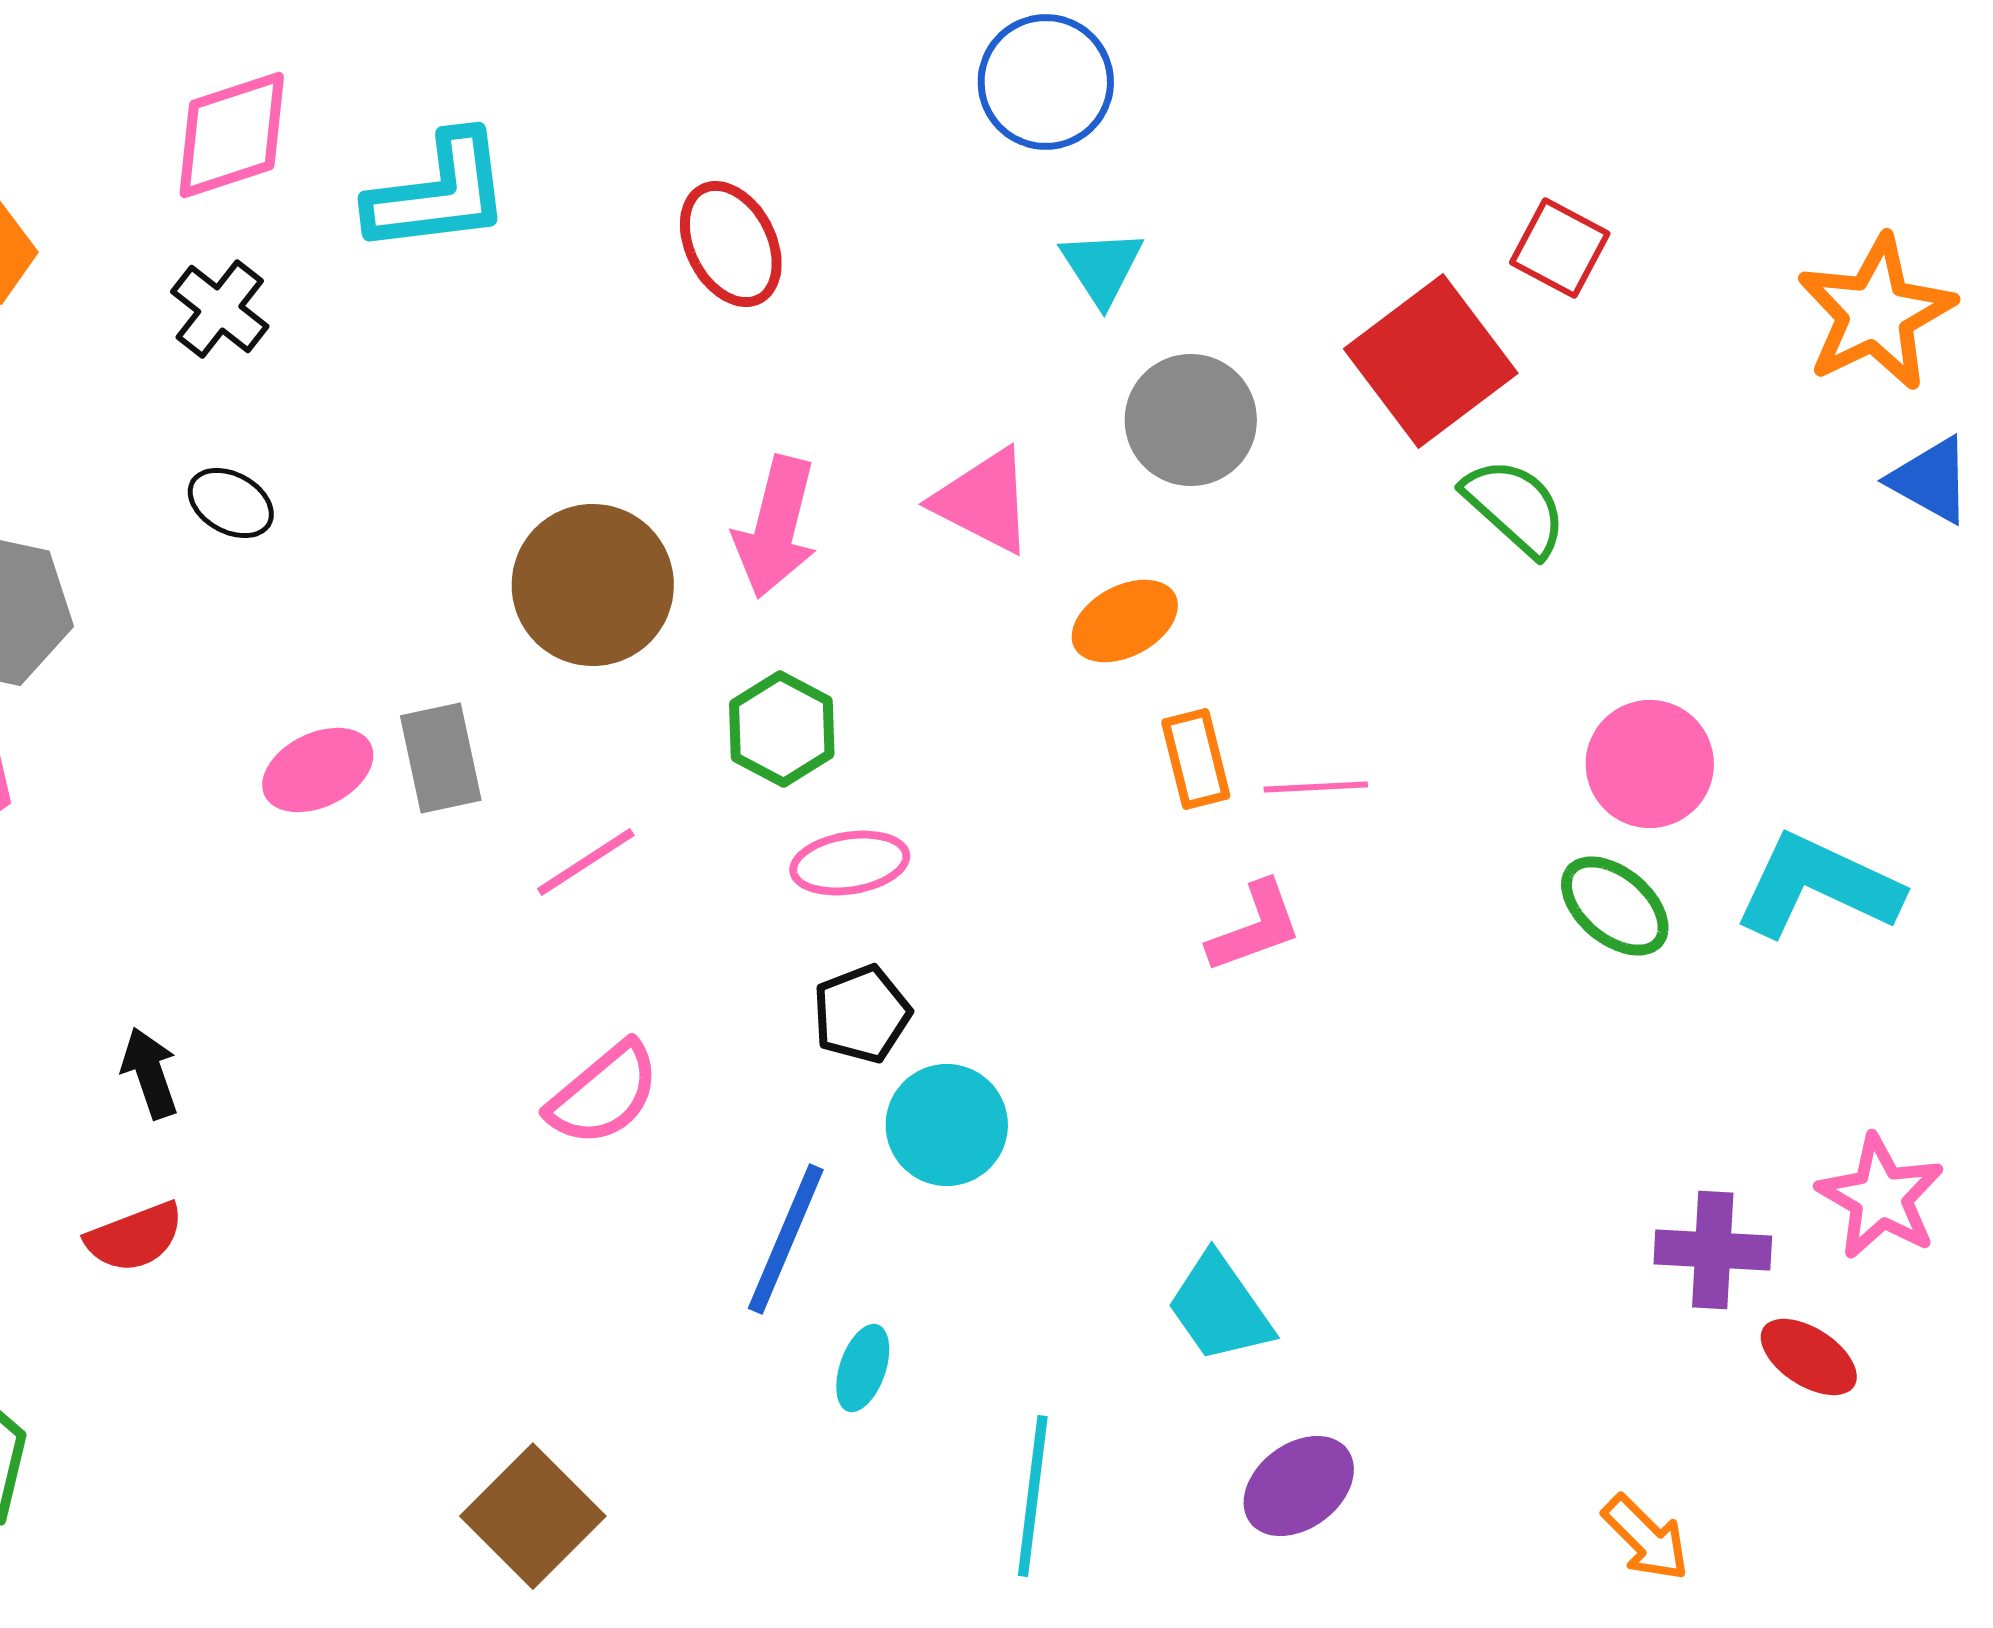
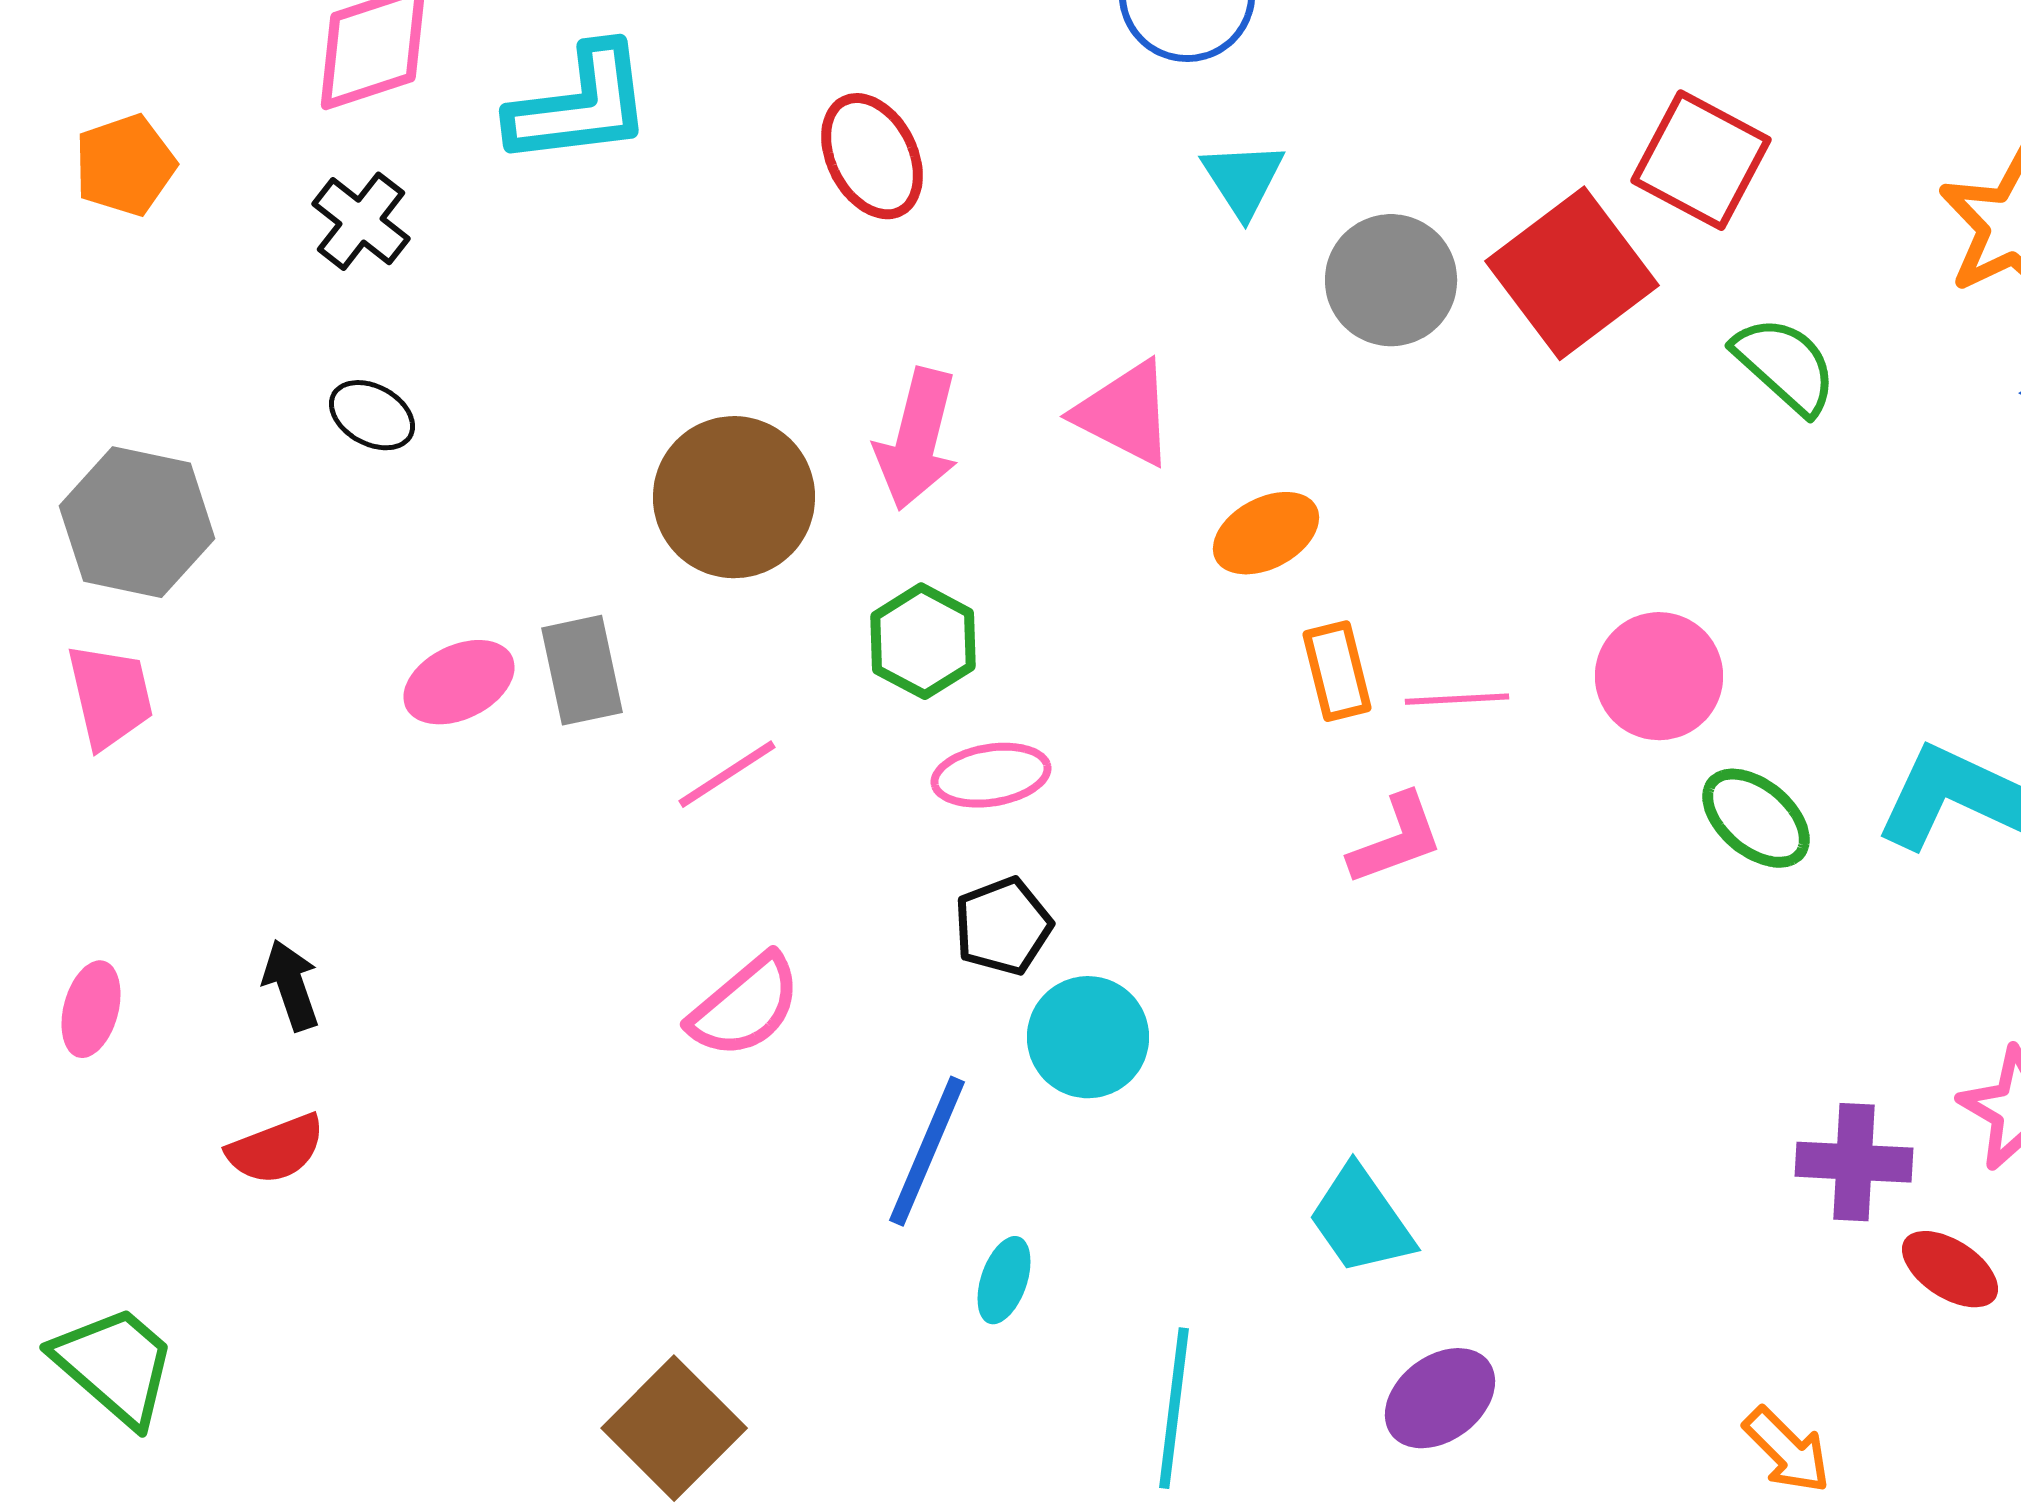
red square: (1560, 248) -> (1701, 160), size x1.4
gray circle: (1191, 420) -> (1391, 280), moved
green semicircle: (1515, 507) -> (1785, 365), moved
pink circle: (1650, 764) -> (1659, 676), moved

